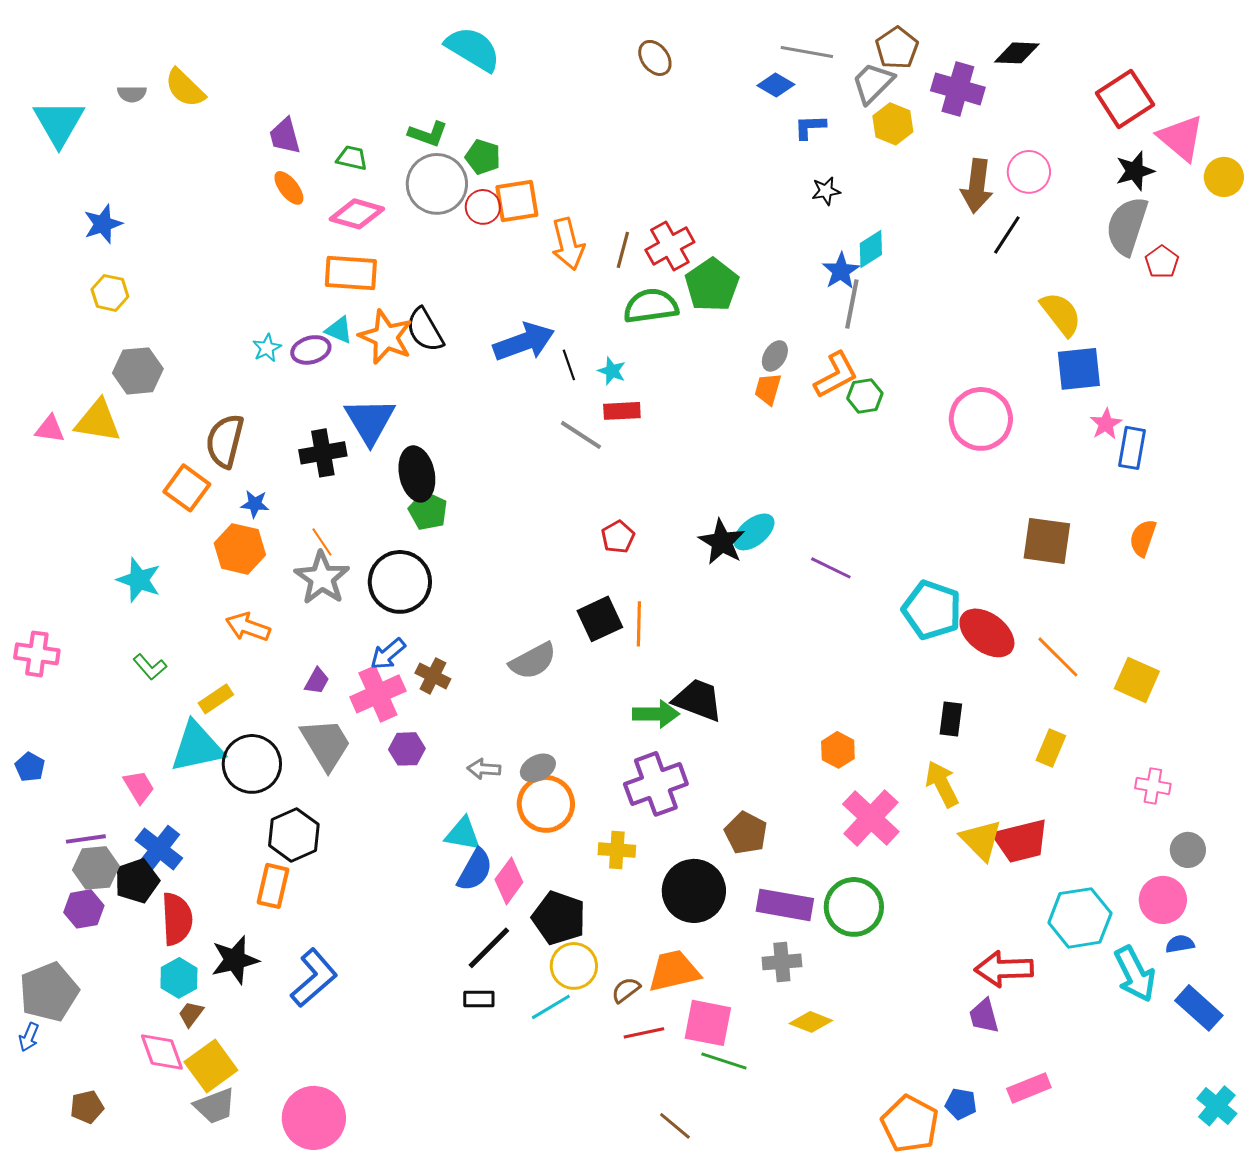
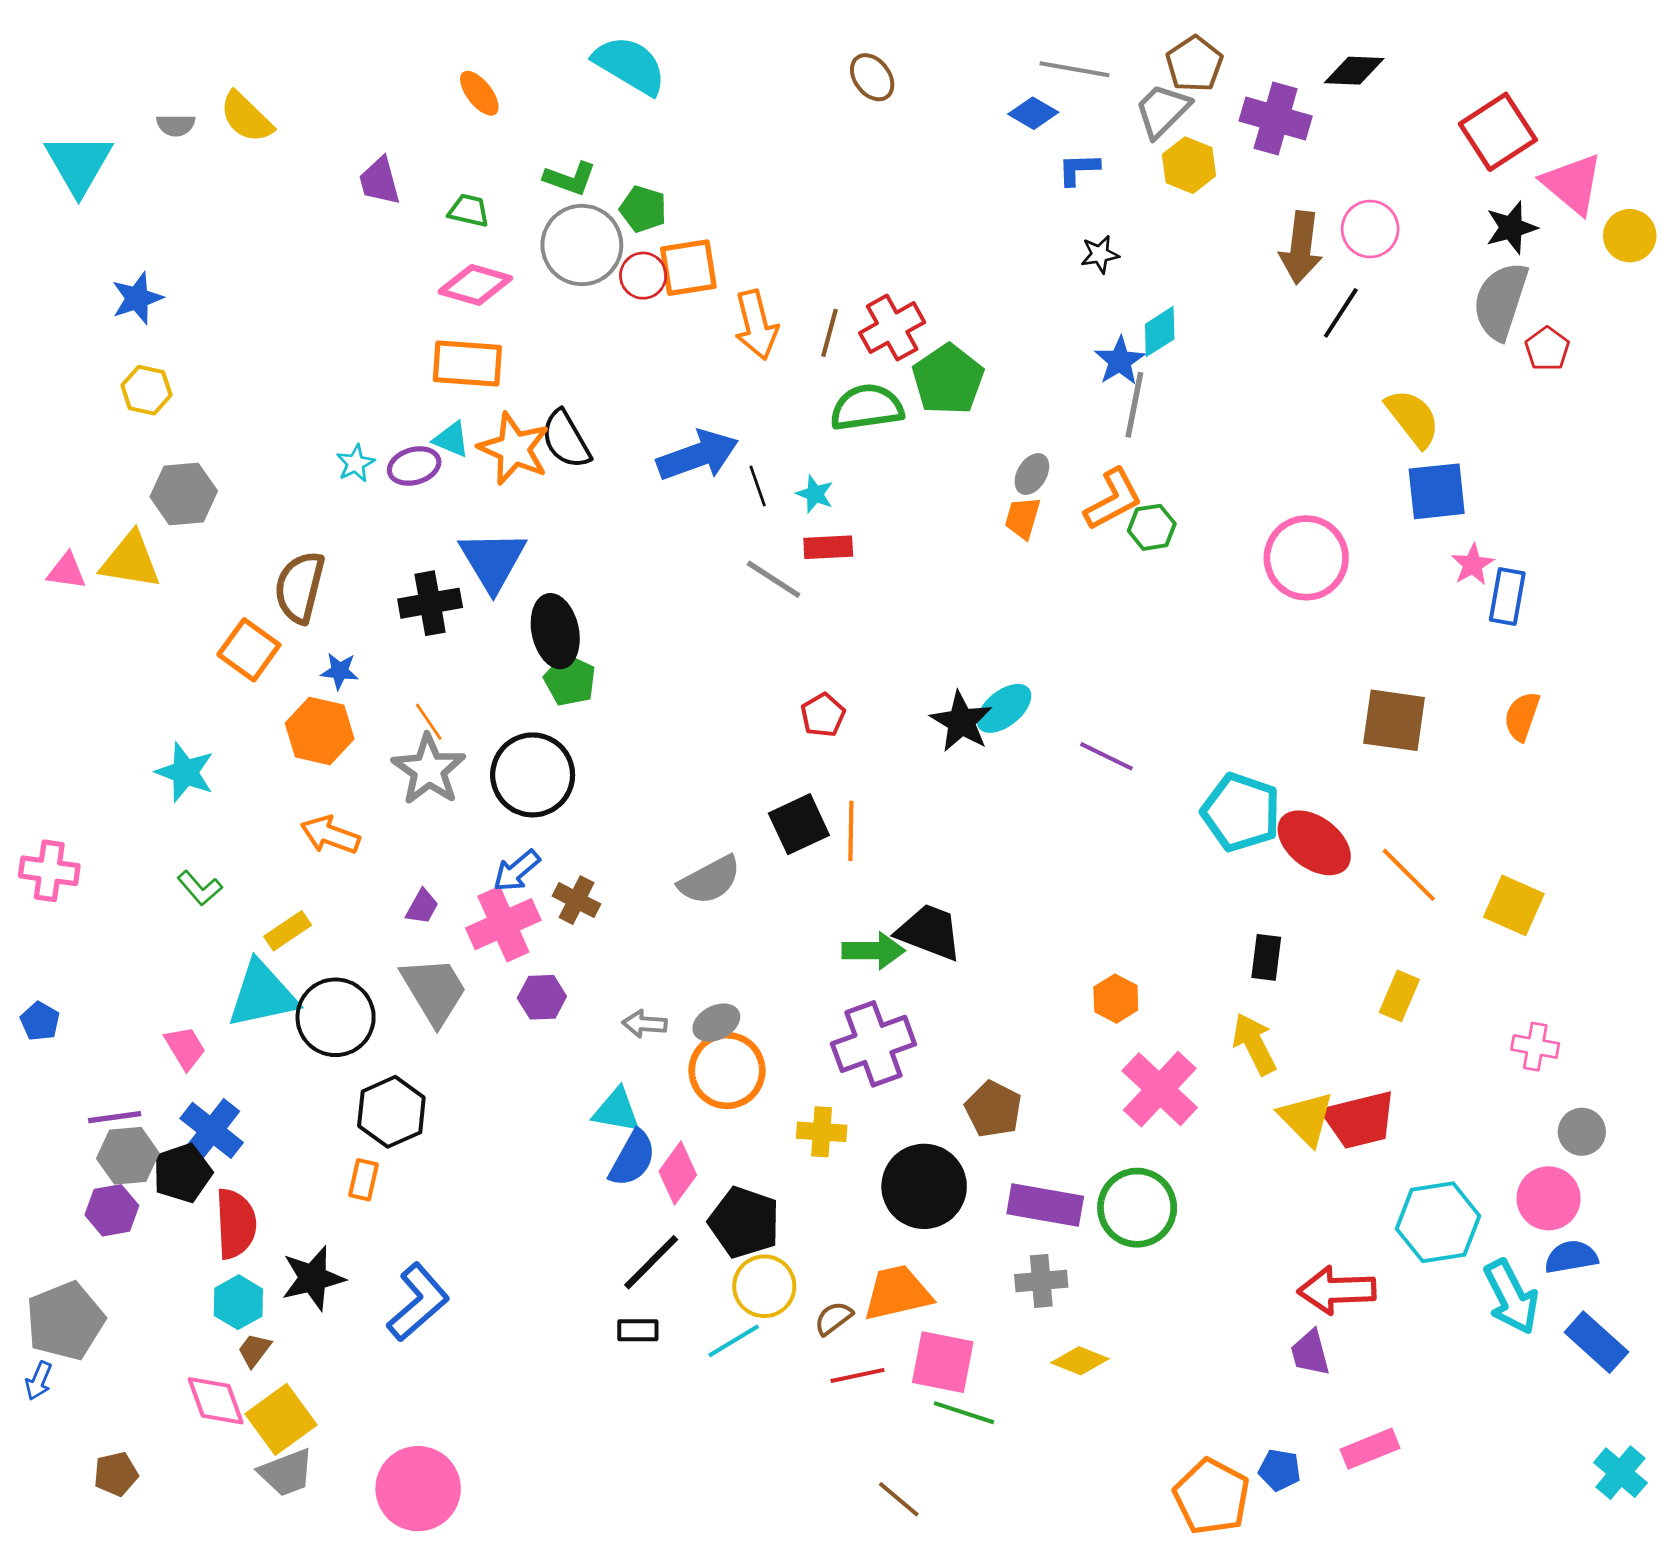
orange ellipse: (289, 188) -> (479, 93), moved
orange rectangle: (273, 886) -> (363, 1180), size x0.7
blue semicircle: (1180, 944) -> (1571, 1257), size x1.4

